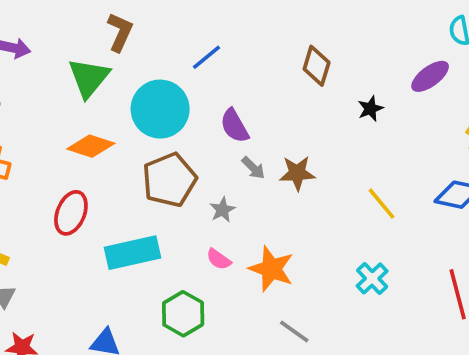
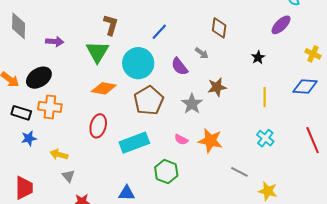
black star: (370, 109) -> (258, 57), moved
gray arrow: (253, 168) -> (202, 53), moved
yellow line: (382, 204) -> (265, 97), turned 48
gray star: (222, 210) -> (192, 104), moved, size x1.5
gray line: (294, 331) -> (239, 172), moved

